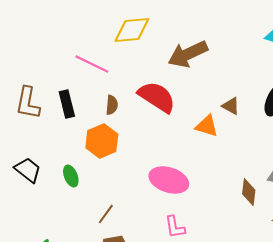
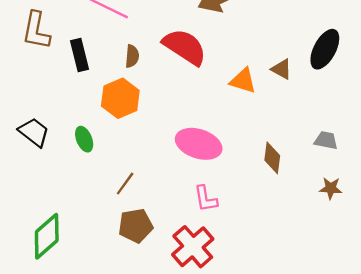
brown L-shape: (28, 103) -> (36, 31), moved
brown triangle: (231, 106) -> (282, 69), moved
brown diamond: (249, 192) -> (272, 158), moved

